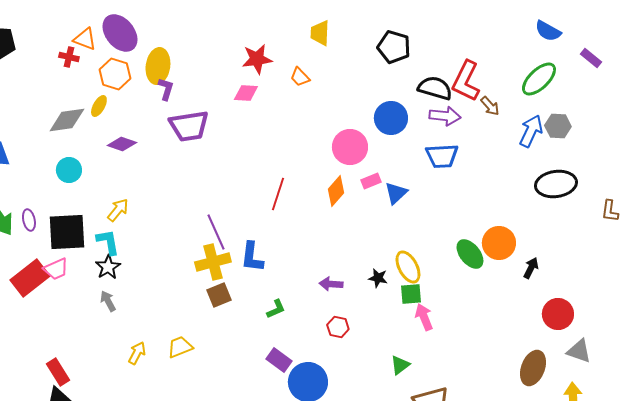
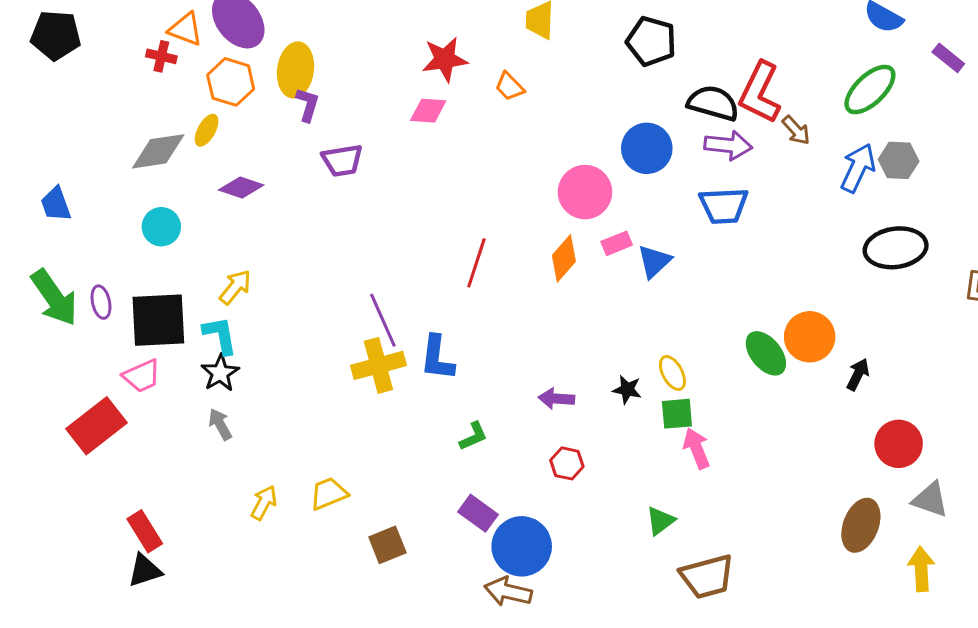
purple trapezoid: (189, 126) -> (342, 160), size x0.7
yellow ellipse: (408, 267) -> (672, 373), size x0.7
red rectangle: (30, 278) -> (96, 426), moved
brown square: (219, 295) -> (387, 545), moved

